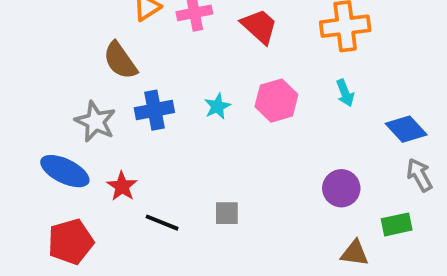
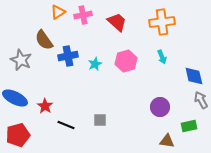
blue cross: (154, 110) -> (68, 56), moved
gray star: (95, 122) -> (21, 60), moved
blue diamond: (406, 129) -> (194, 76), turned 30

